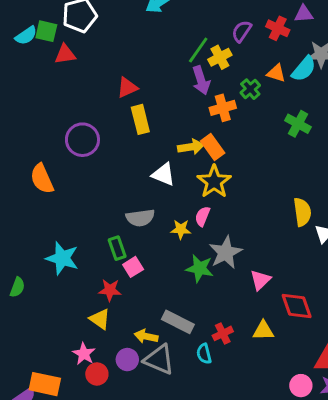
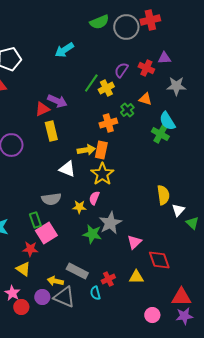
cyan semicircle: (304, 69) -> (167, 121), moved, turned 108
purple arrow: (201, 80) -> (57, 101), moved, turned -48
orange rectangle: (213, 147) -> (101, 150), turned 48
pink square: (133, 267) -> (46, 233), size x1.5
pink circle: (301, 386) -> (152, 315), moved

